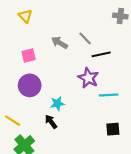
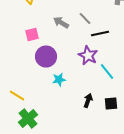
purple circle: (30, 85) -> (46, 57), moved
cyan line: (109, 95) -> (107, 72), turned 54
black arrow: (51, 122) -> (88, 101), moved, turned 56

